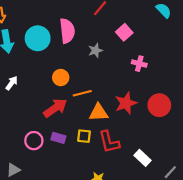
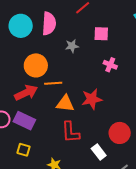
pink square: (124, 32) -> (101, 34), turned 35
orange circle: (61, 78) -> (36, 65), size x1.5
red circle: (159, 105) -> (120, 133), moved
yellow square: (84, 136) -> (24, 150), moved
purple rectangle: (58, 138) -> (24, 121), size x1.5

